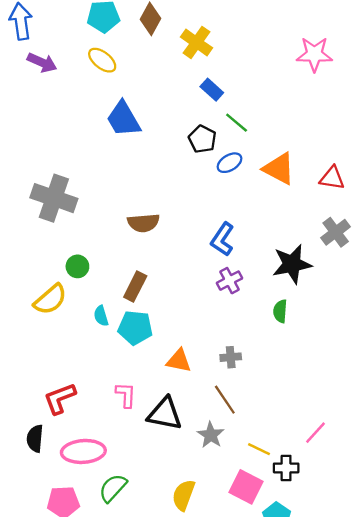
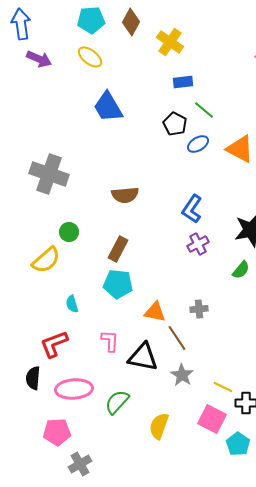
blue rectangle: (212, 90) -> (183, 82), turned -48
green semicircle: (280, 311) -> (241, 270), turned -144
cyan semicircle: (101, 316) -> (72, 304), moved
brown line: (225, 400) -> (177, 338), moved
green semicircle: (113, 488) -> (117, 402), moved

